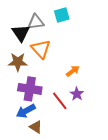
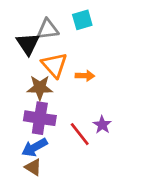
brown star: (18, 62) -> (40, 88), moved
orange arrow: (73, 71) -> (85, 76), moved, turned 40
brown triangle: (36, 127) -> (33, 167), moved

